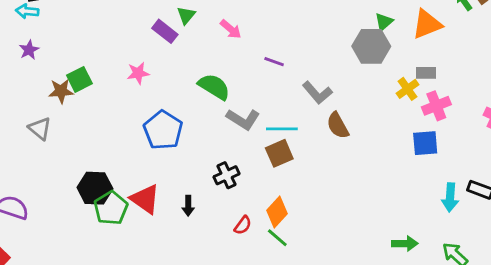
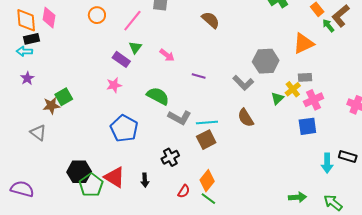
green triangle: (384, 22) -> (277, 98), moved
pink star: (138, 73) -> (114, 85), moved
gray L-shape: (317, 93) -> (243, 83), moved

